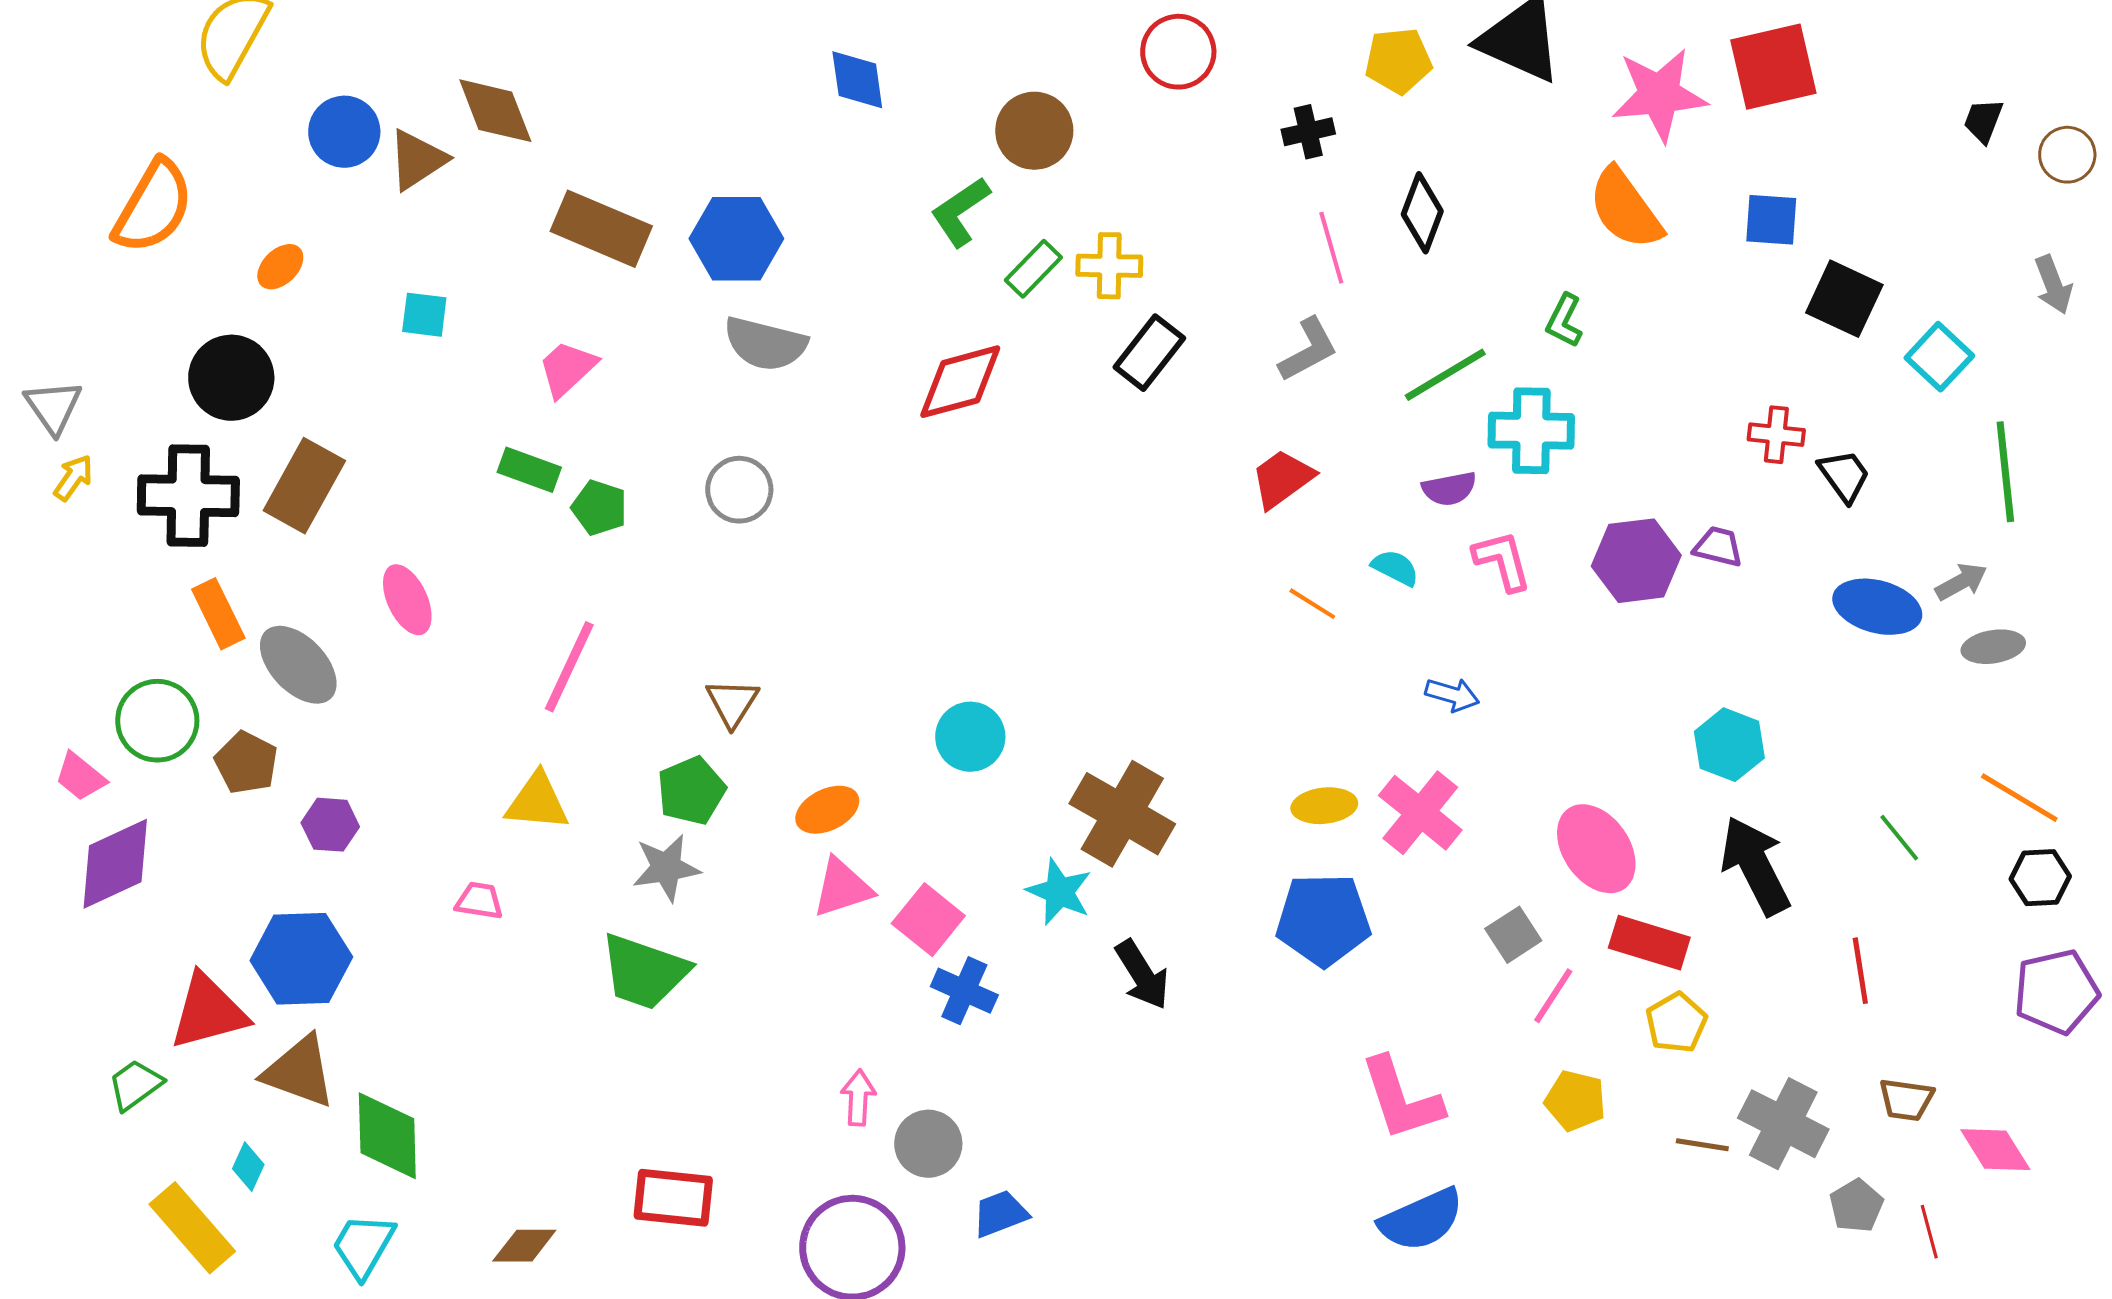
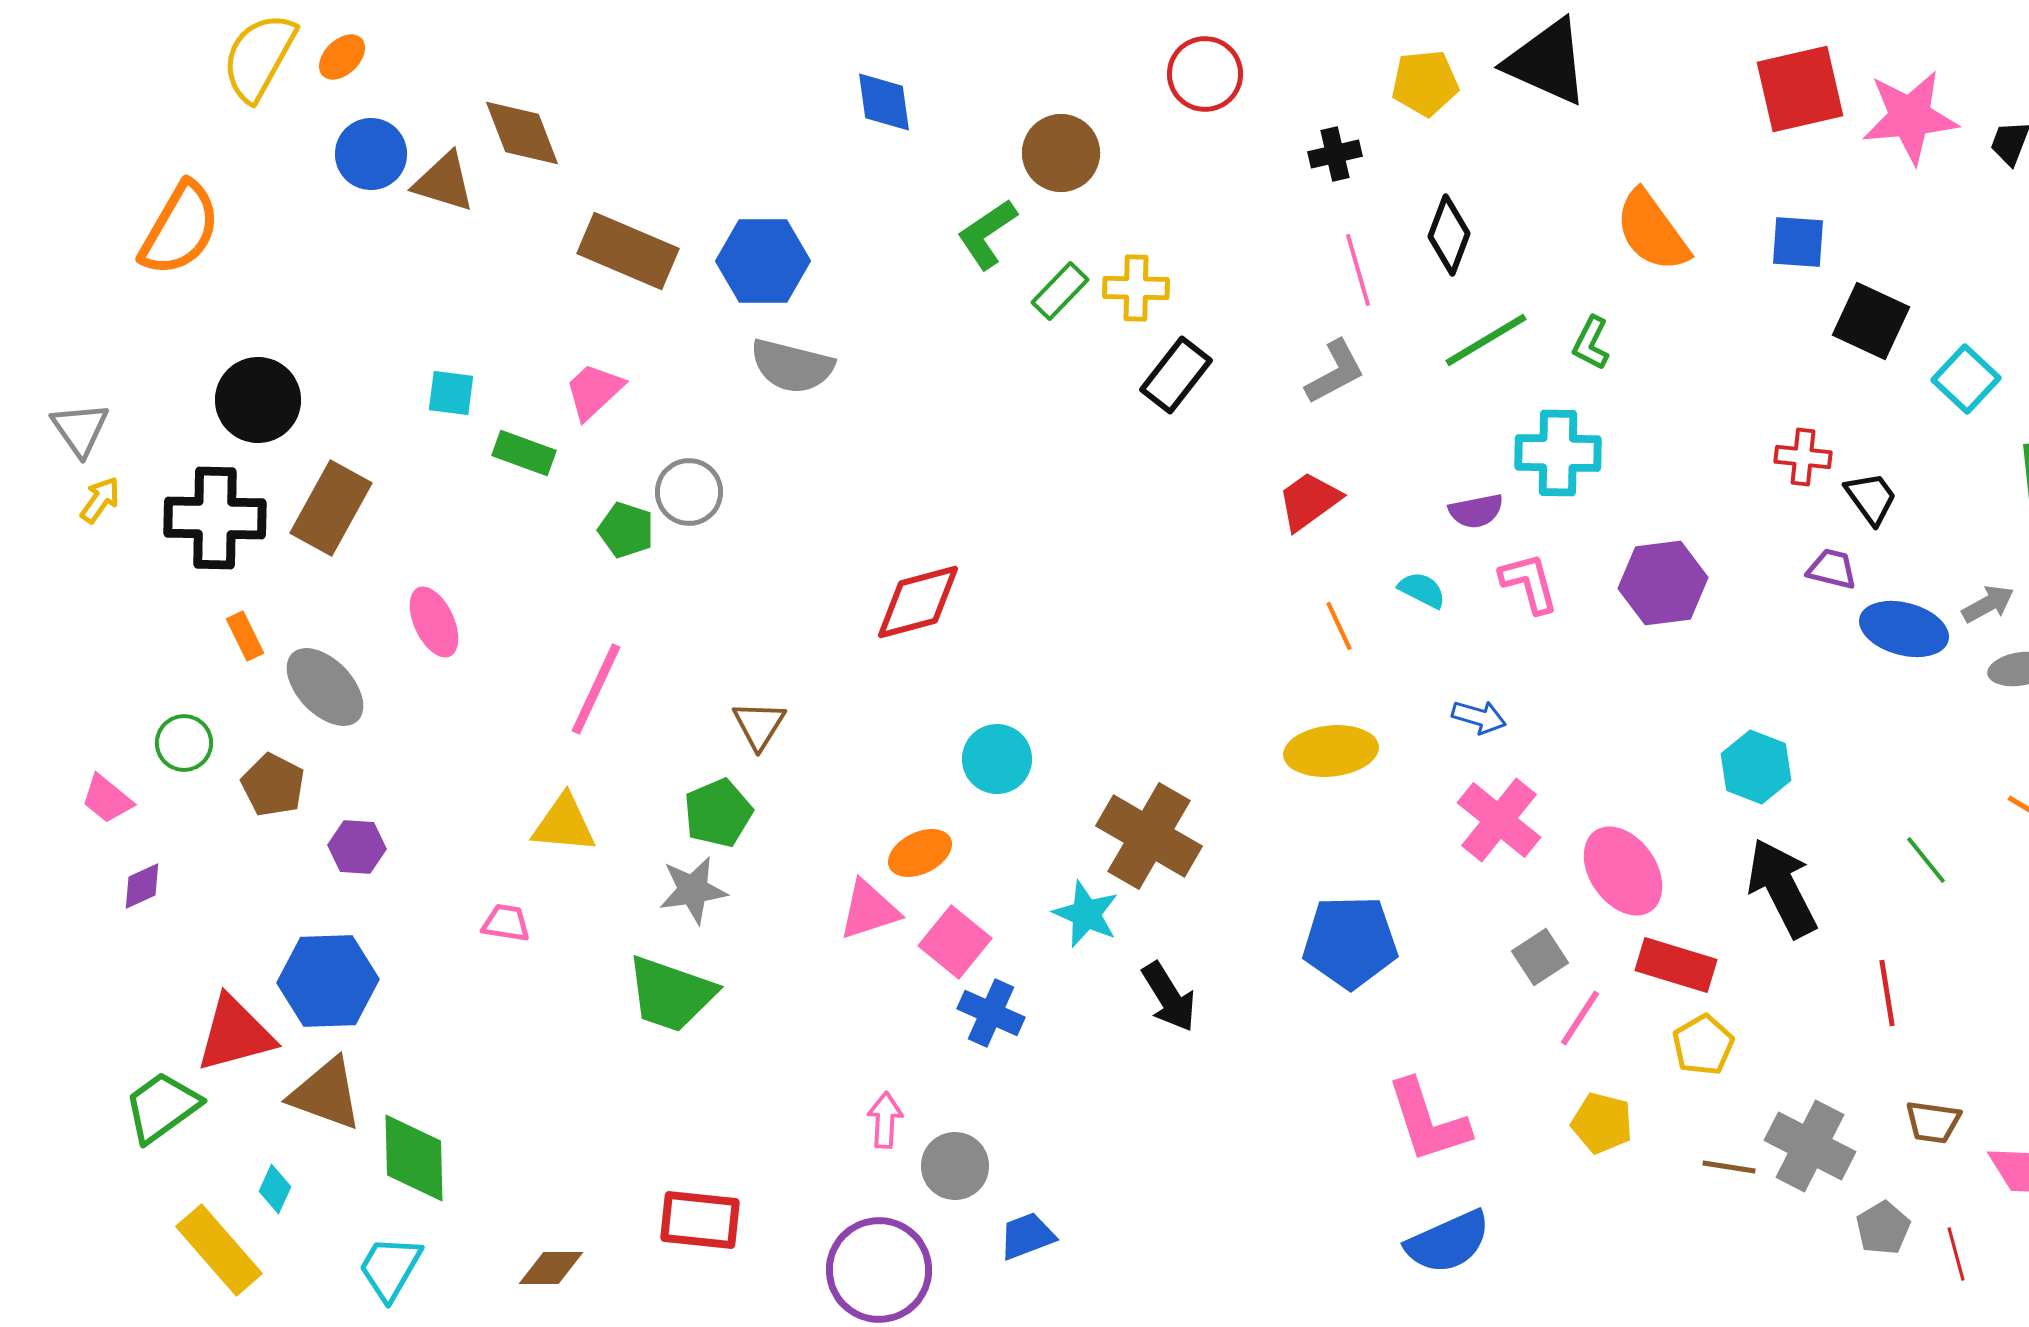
pink star: (1659, 95) -> (1910, 117), moved
brown triangle: (417, 160) -> (444, 182), turned 50
orange ellipse: (280, 267) -> (342, 57), moved
cyan square: (424, 315) -> (451, 393), moved
green line: (1445, 375) -> (1486, 340), moved
red diamond: (960, 382) -> (918, 602), moved
green rectangle: (529, 470) -> (524, 453), moved
gray circle: (739, 490) -> (689, 492), moved
purple trapezoid: (1718, 547) -> (1832, 569), moved
orange line: (1312, 604) -> (1339, 626), turned 33
orange rectangle: (218, 614) -> (245, 636), size x0.7
green circle: (157, 721) -> (184, 743), size x0.7
yellow ellipse: (1324, 806) -> (1331, 751), moved, size x1.4
orange ellipse: (827, 810) -> (920, 853), moved
pink cross: (1420, 813) -> (1499, 820), moved
purple diamond: (115, 864) -> (142, 886), size x0.5
green trapezoid: (135, 1085) -> (162, 1107), size x1.4

